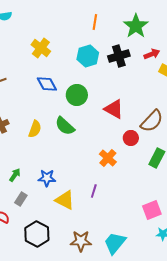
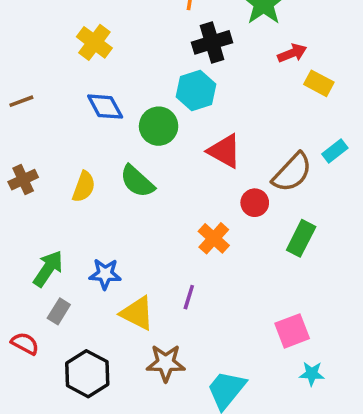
cyan hexagon: (88, 56) -> (196, 90), moved
black cross: (119, 56) -> (212, 42), moved
green arrow: (15, 175) -> (48, 269), size x1.5
brown star: (81, 241) -> (166, 363), moved

